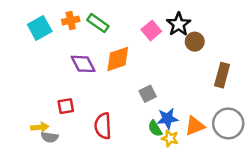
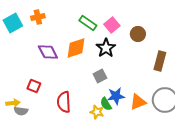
green rectangle: (98, 23) -> (88, 23), moved
black star: (179, 24) -> (106, 48), moved
pink square: (151, 30) -> (112, 25), moved
red square: (66, 106) -> (34, 86), turned 32
yellow star: (170, 138) -> (97, 112), moved

